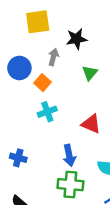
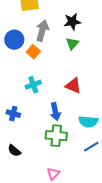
black star: (76, 39) -> (72, 22), moved
gray arrow: (53, 57) -> (42, 31), size x1.5
cyan cross: (47, 112) -> (33, 85), moved

